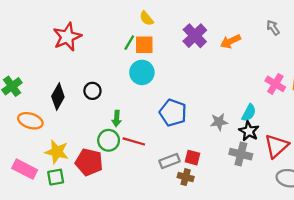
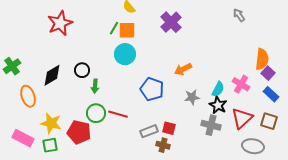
orange arrow: (230, 41) -> (183, 69), moved
pink cross: (275, 84) -> (241, 84), moved
black diamond: (58, 97) -> (52, 75), turned 30
green arrow: (117, 118) -> (95, 86), moved
orange ellipse: (30, 121) -> (28, 96), turned 55

